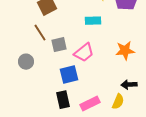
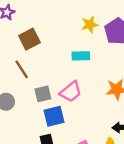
gray square: (59, 45) -> (43, 94), moved

